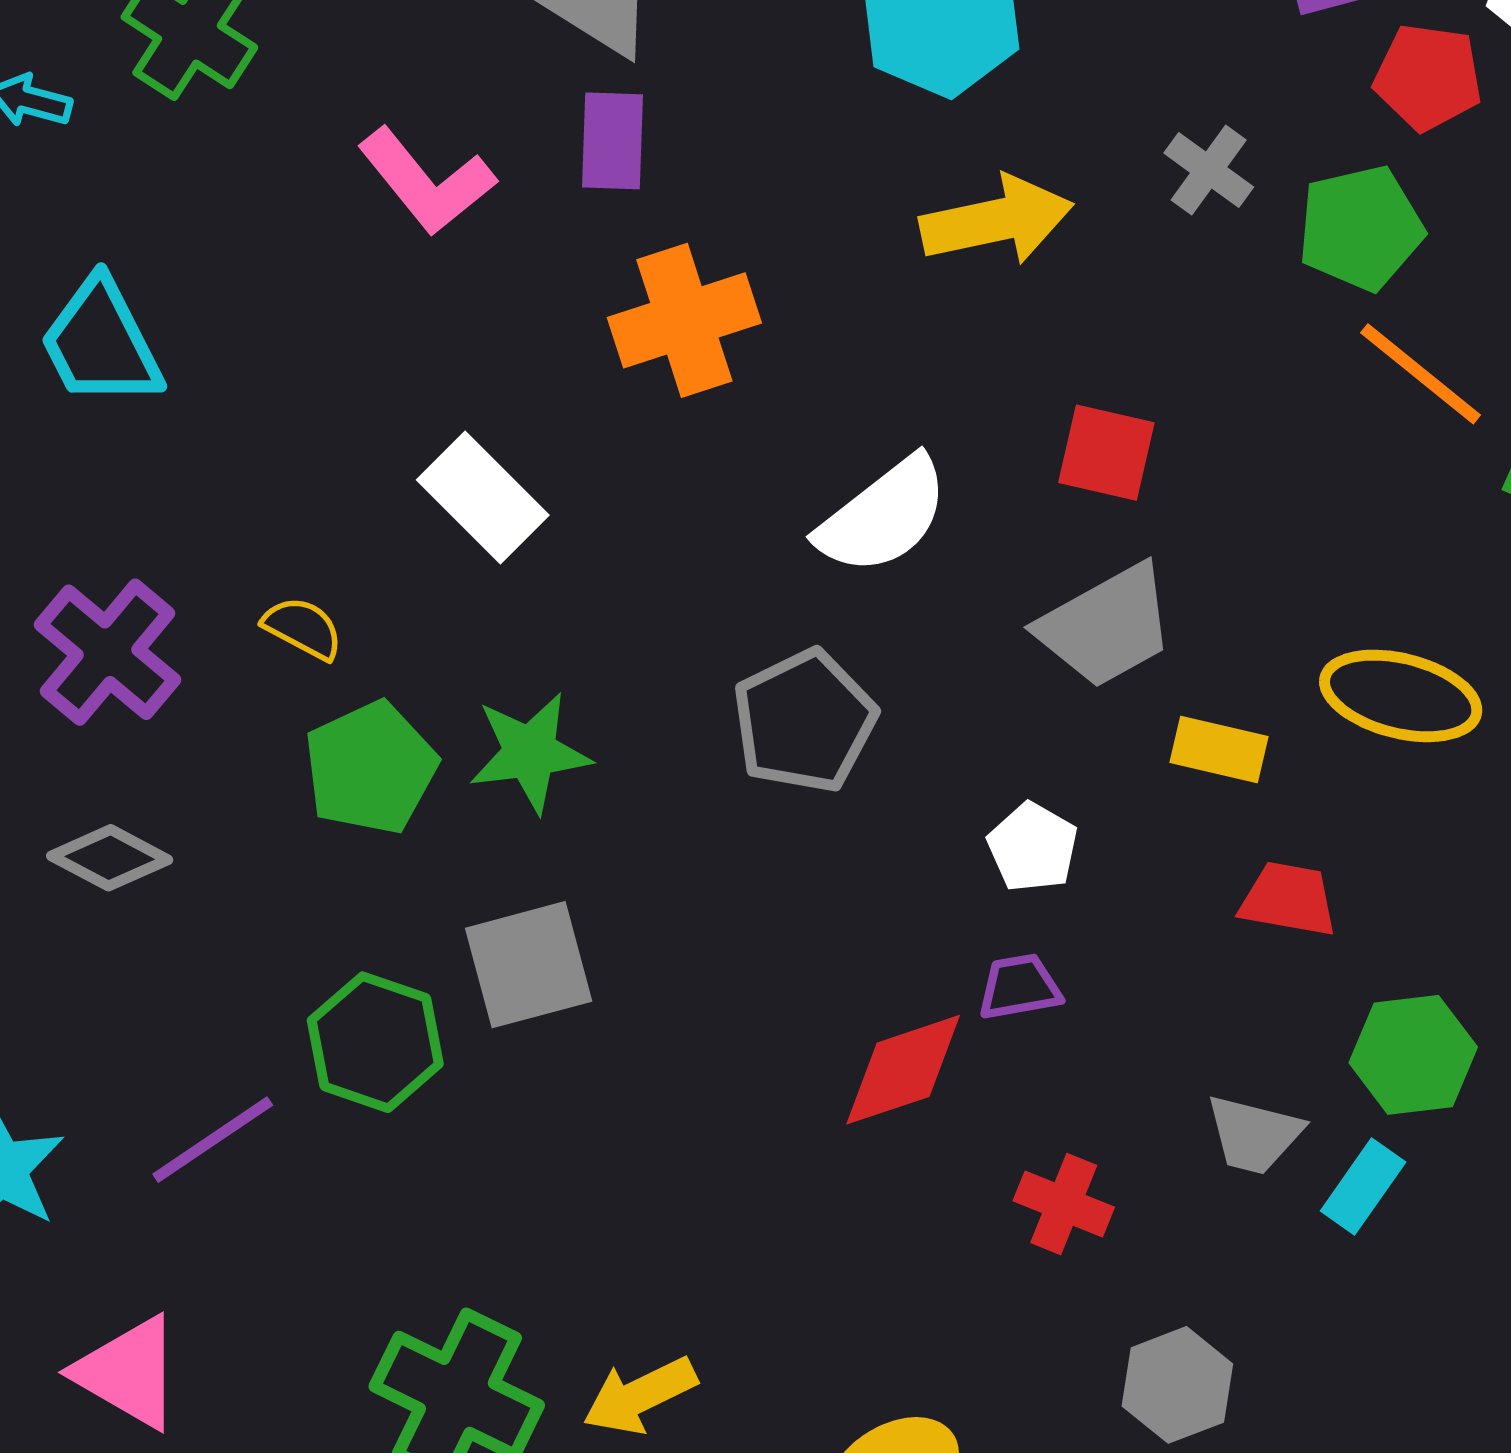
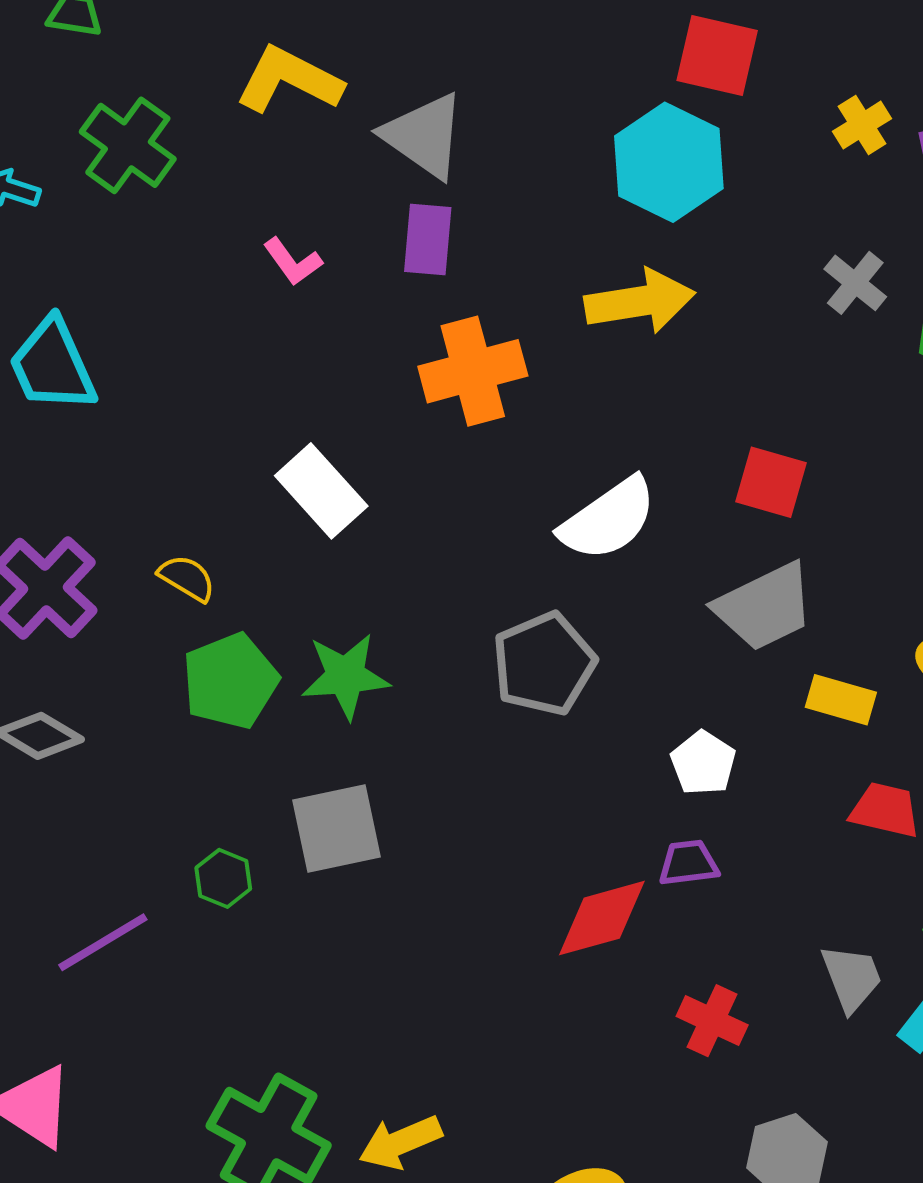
pink L-shape: (427, 181) -> (293, 262), size x0.6
yellow arrow: (997, 220) -> (640, 301), moved
green hexagon: (375, 1042) -> (223, 878), size x0.6
gray trapezoid: (1254, 1135) -> (852, 978), turned -128

